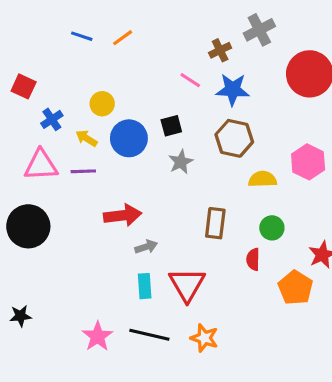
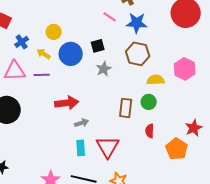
green circle: (272, 228) -> (149, 102), moved

